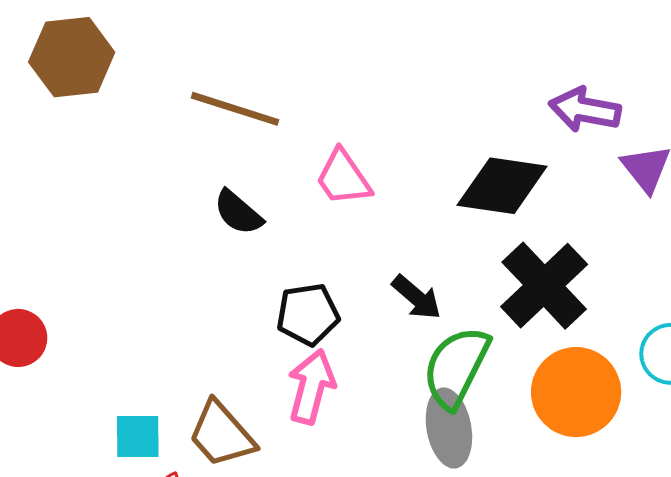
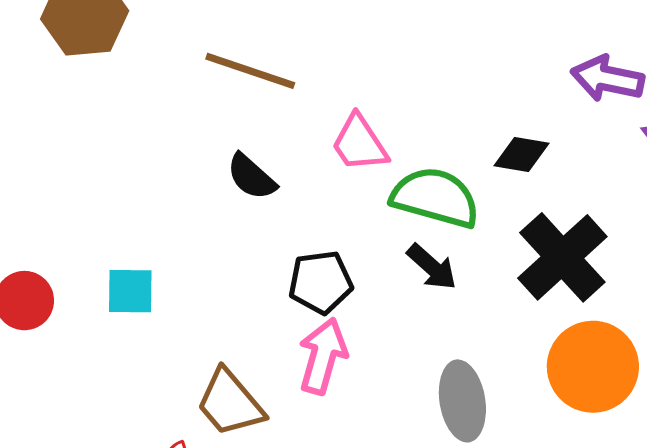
black diamond: (502, 186) -> (521, 155), size x0.6
green semicircle: (456, 367) -> (435, 197), moved, turned 78
cyan square: (138, 437) -> (130, 291), moved

